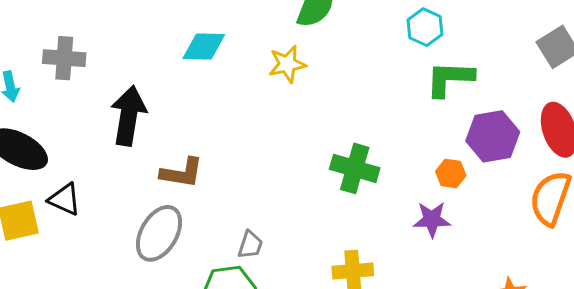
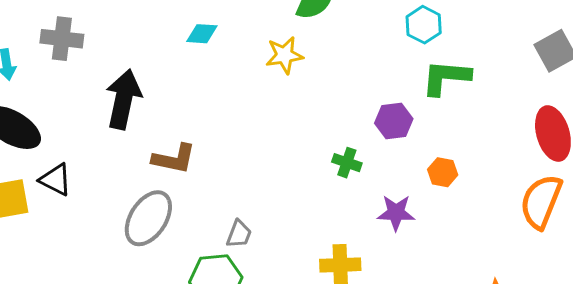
cyan diamond: (204, 47) -> (202, 34), size x0.7
purple hexagon: (493, 136) -> (394, 121), moved, size x0.7
green cross: (355, 168) -> (347, 163), size x0.6
purple star: (432, 219) -> (396, 213), moved

